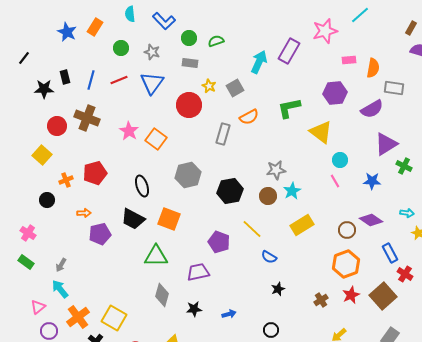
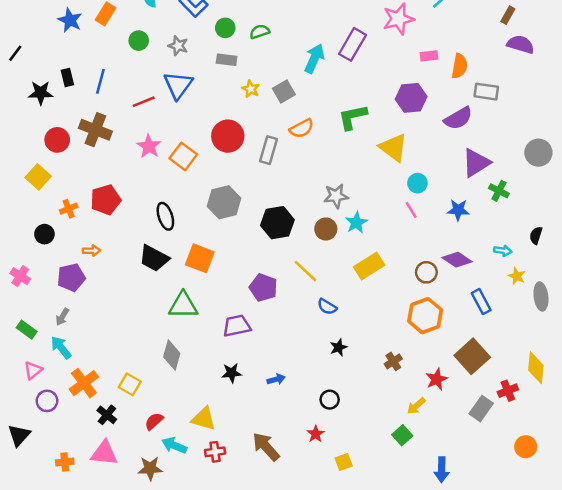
red line: (119, 80) -> (144, 102), moved
red circle: (189, 105) -> (228, 136), moved
purple pentagon: (100, 234) -> (71, 277), moved
green rectangle: (26, 262) -> (27, 330), moved
red cross: (405, 274) -> (508, 391), moved, turned 35
gray diamond: (162, 295) -> (172, 355), moved
red star: (351, 295) -> (437, 379), moved
yellow square: (114, 318) -> (130, 384), size x0.7

